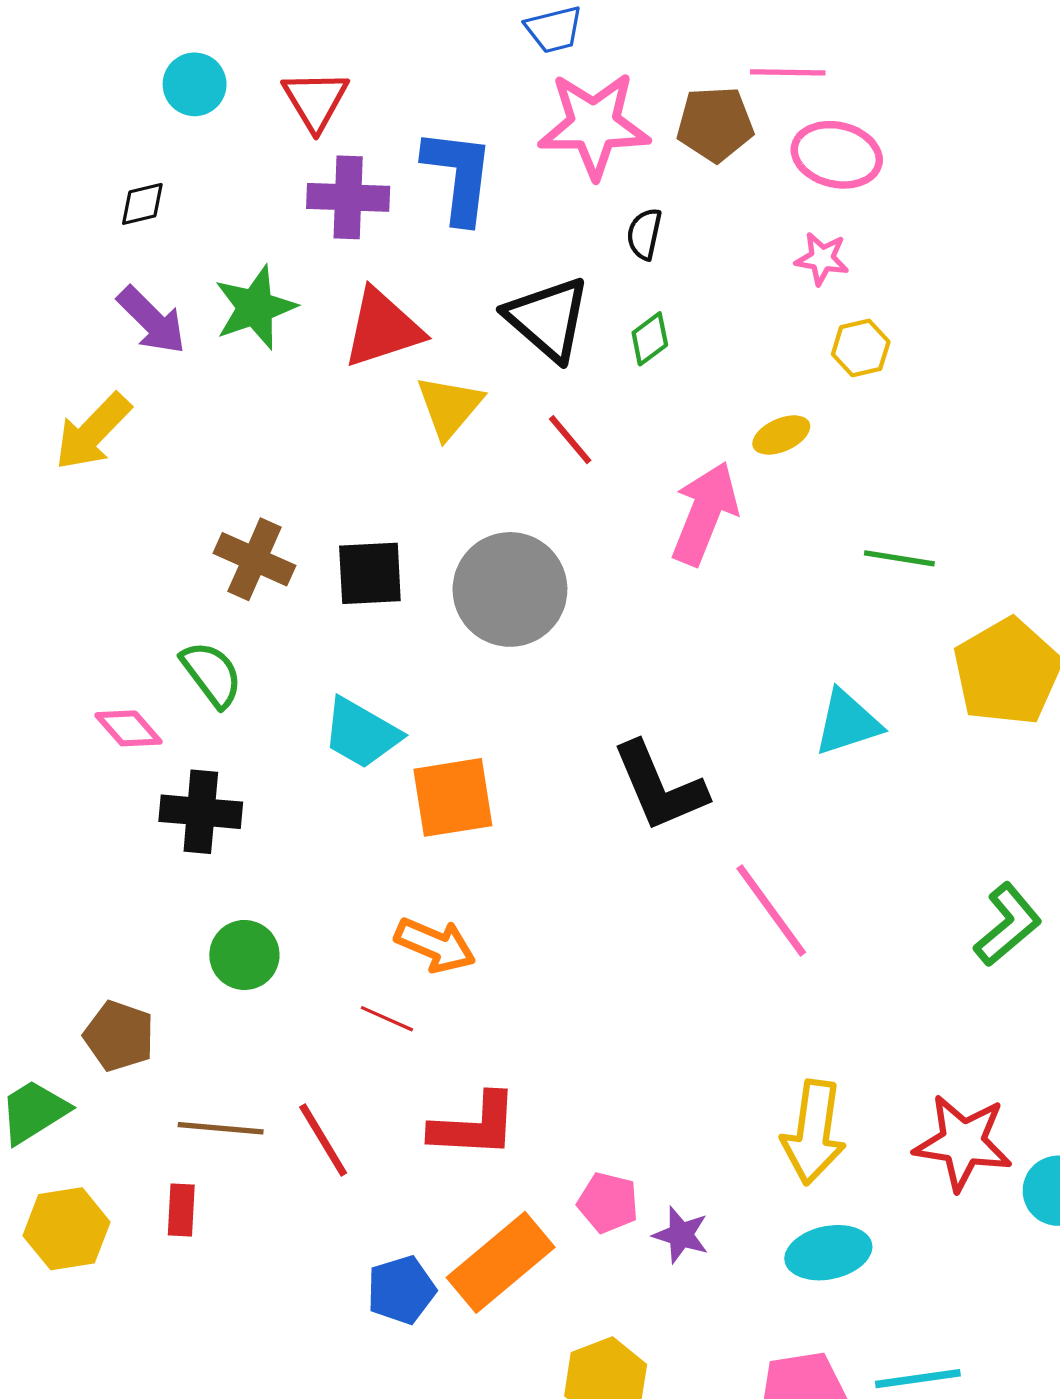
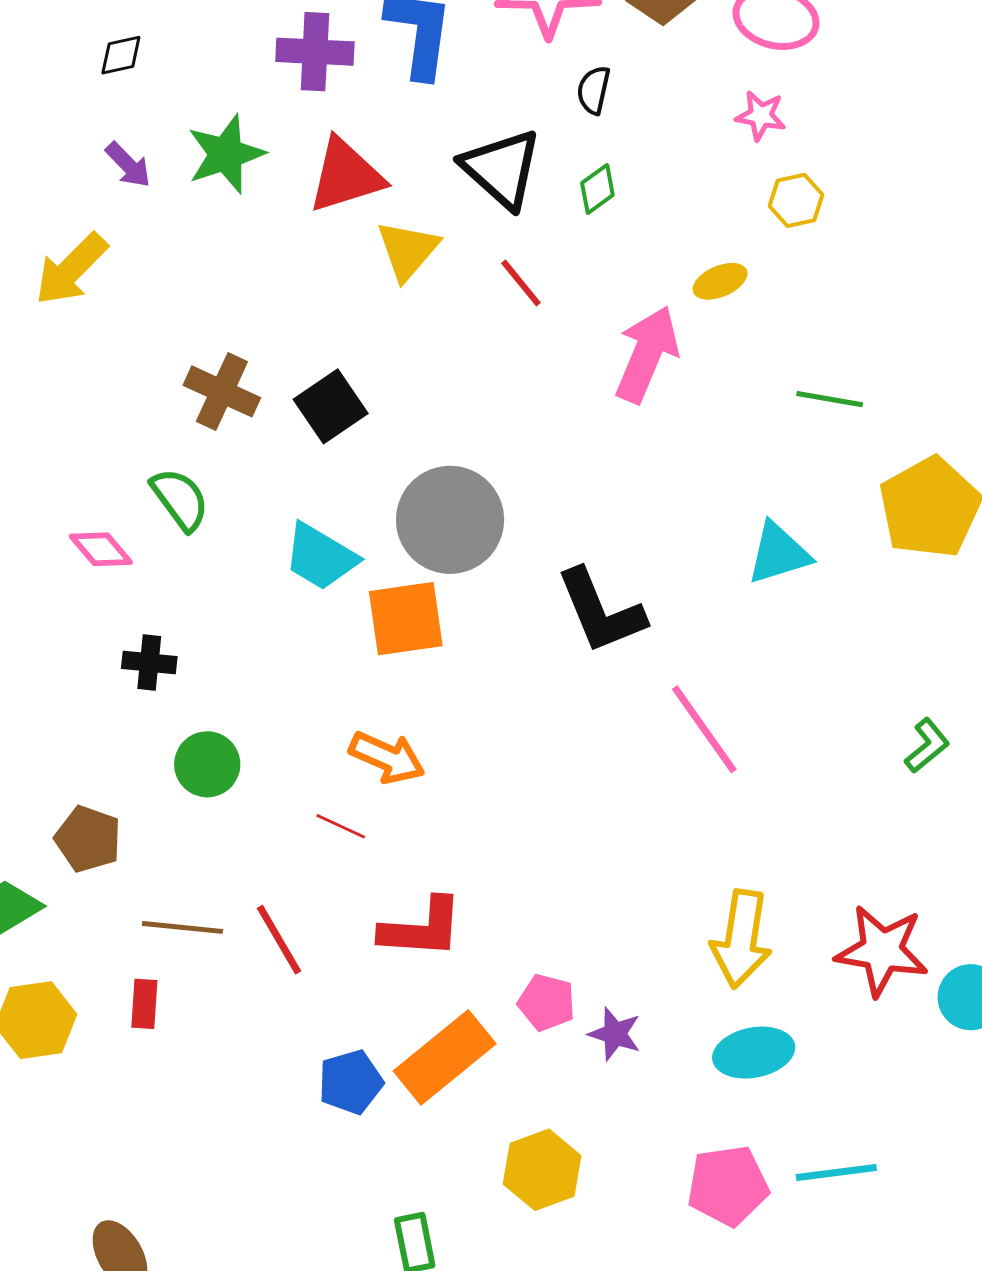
purple arrow: (152, 320) -> (128, 165), size x0.7
black square: (370, 573) -> (331, 406), turned -32
gray circle: (510, 589) -> (450, 520), moved
black cross: (201, 812) -> (149, 662), moved, size x0.7
green L-shape: (1008, 925) -> (927, 746), size x0.7

